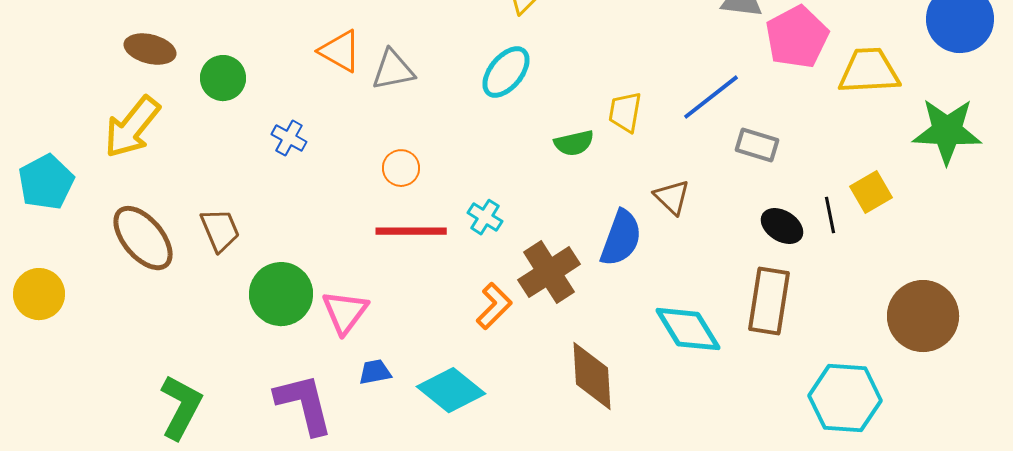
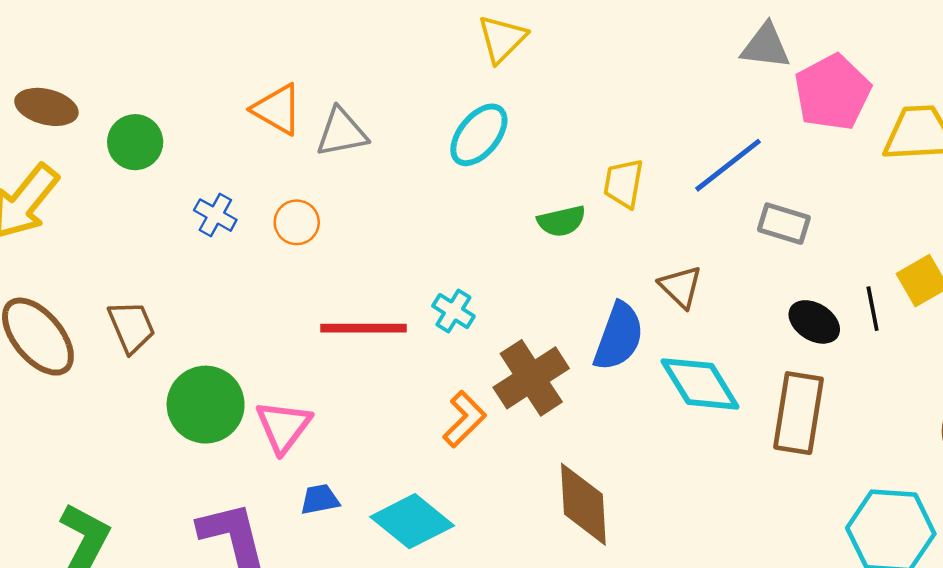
orange circle: (401, 168) -> (297, 222), moved
cyan diamond: (688, 329) -> (700, 384), moved

